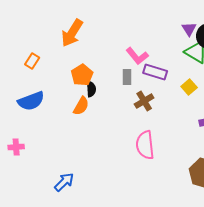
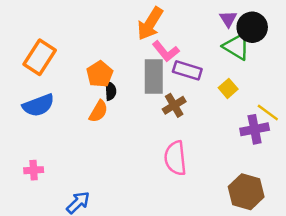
orange arrow: (72, 33) -> (150, 24), moved
orange rectangle: (32, 61) -> (40, 57), size x1.8
gray rectangle: (127, 77) -> (154, 76), size x1.8
pink cross: (16, 147) -> (34, 170), moved

